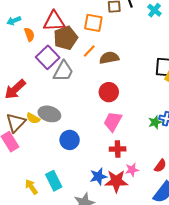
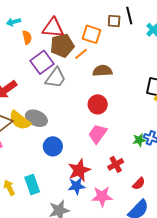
orange line: (89, 51) -> (81, 54), moved
yellow semicircle: (33, 118) -> (20, 120), size x1.6
red cross: (118, 149) -> (116, 164), moved, turned -35
pink star: (132, 170) -> (102, 197), moved, size x1.5
red star: (116, 181) -> (79, 170), moved, turned -30

